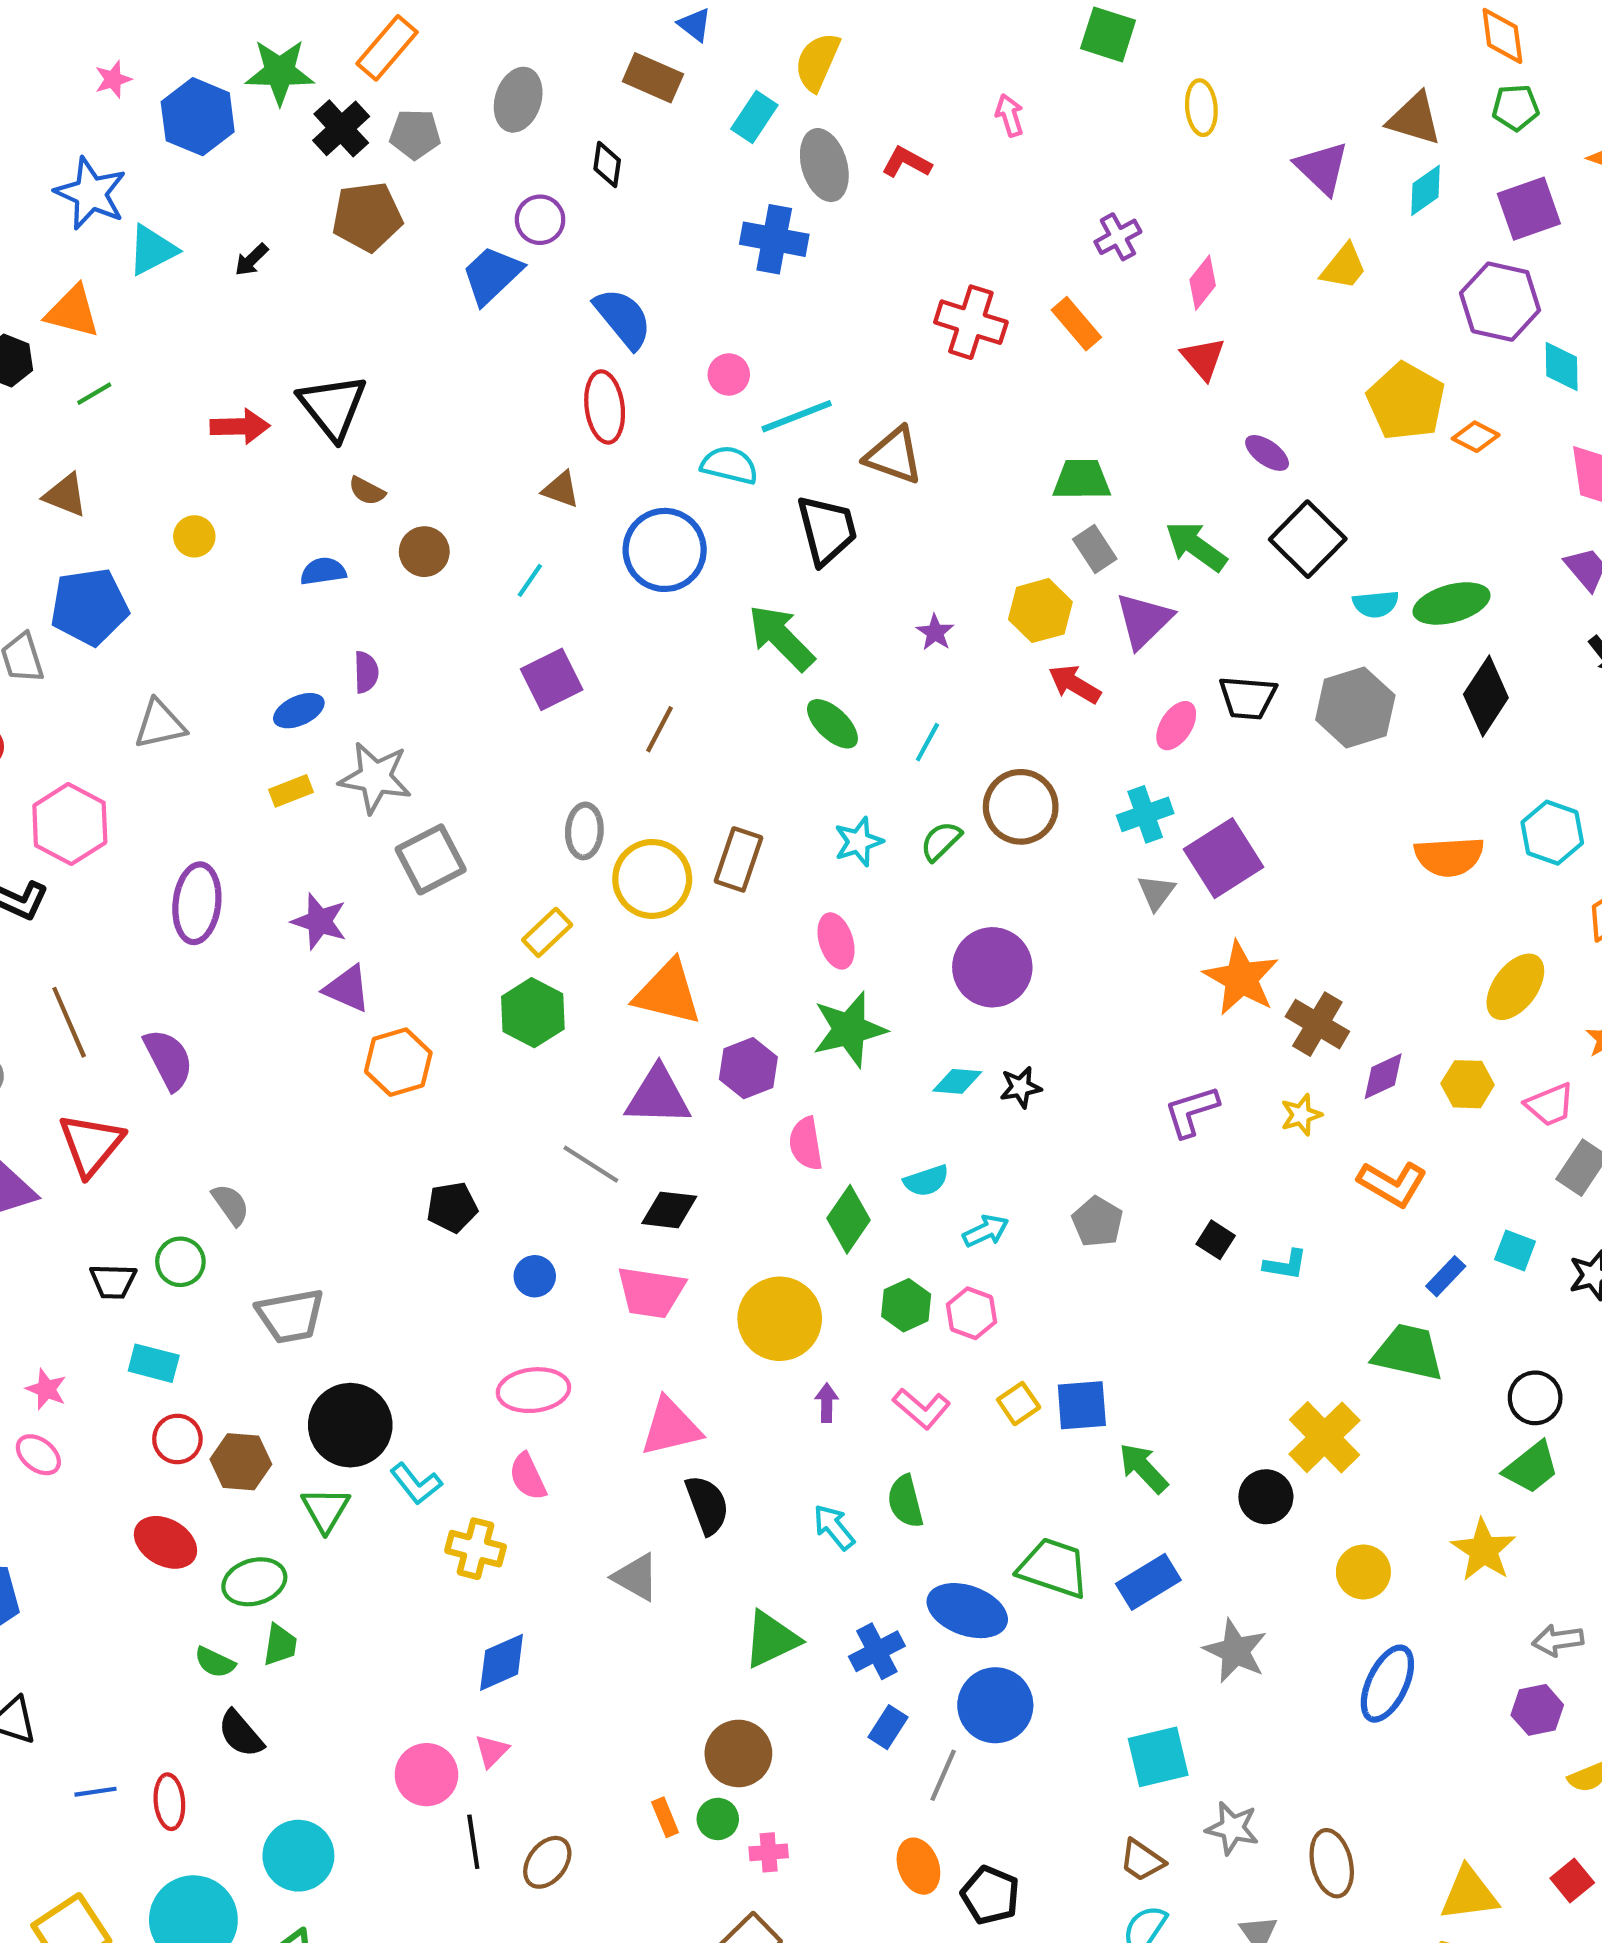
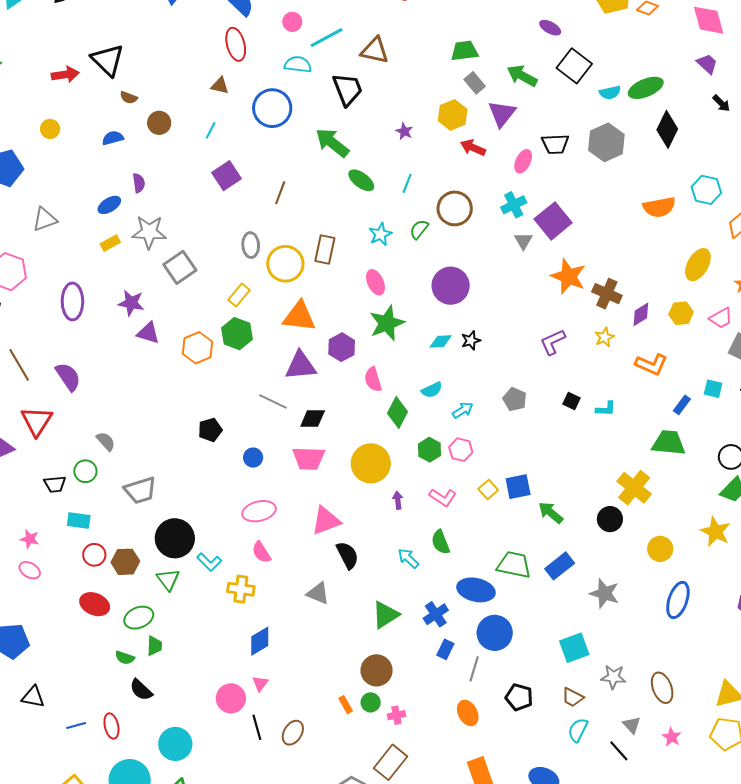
orange hexagon: (398, 1062) -> (197, 348), moved
black pentagon: (990, 1895) -> (519, 697), moved

